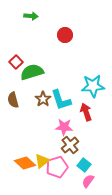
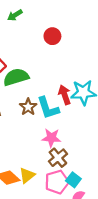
green arrow: (31, 16) -> (15, 15), turned 144
red arrow: (86, 112) -> (65, 95), moved
pink pentagon: (57, 167) -> (57, 182), moved

